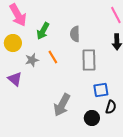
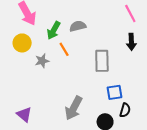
gray semicircle: (75, 34) -> (78, 26), moved, turned 77
orange line: (53, 57) -> (64, 49), moved
purple triangle: (15, 79) -> (24, 114), moved

